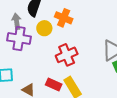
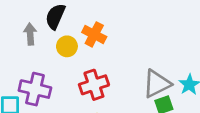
purple cross: (19, 38) -> (35, 89), moved

